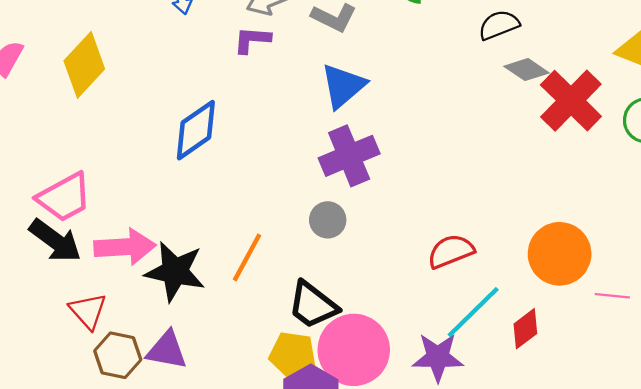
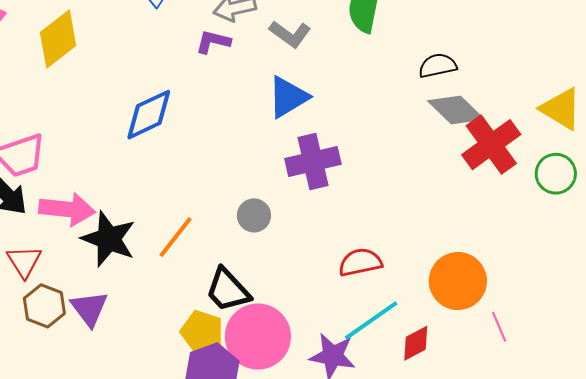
gray diamond: (527, 70) -> (456, 110), size x1.4
purple cross: (349, 156) -> (313, 161), moved
pink line: (612, 296) -> (499, 327), turned 52
purple triangle: (167, 350) -> (89, 309), turned 33

